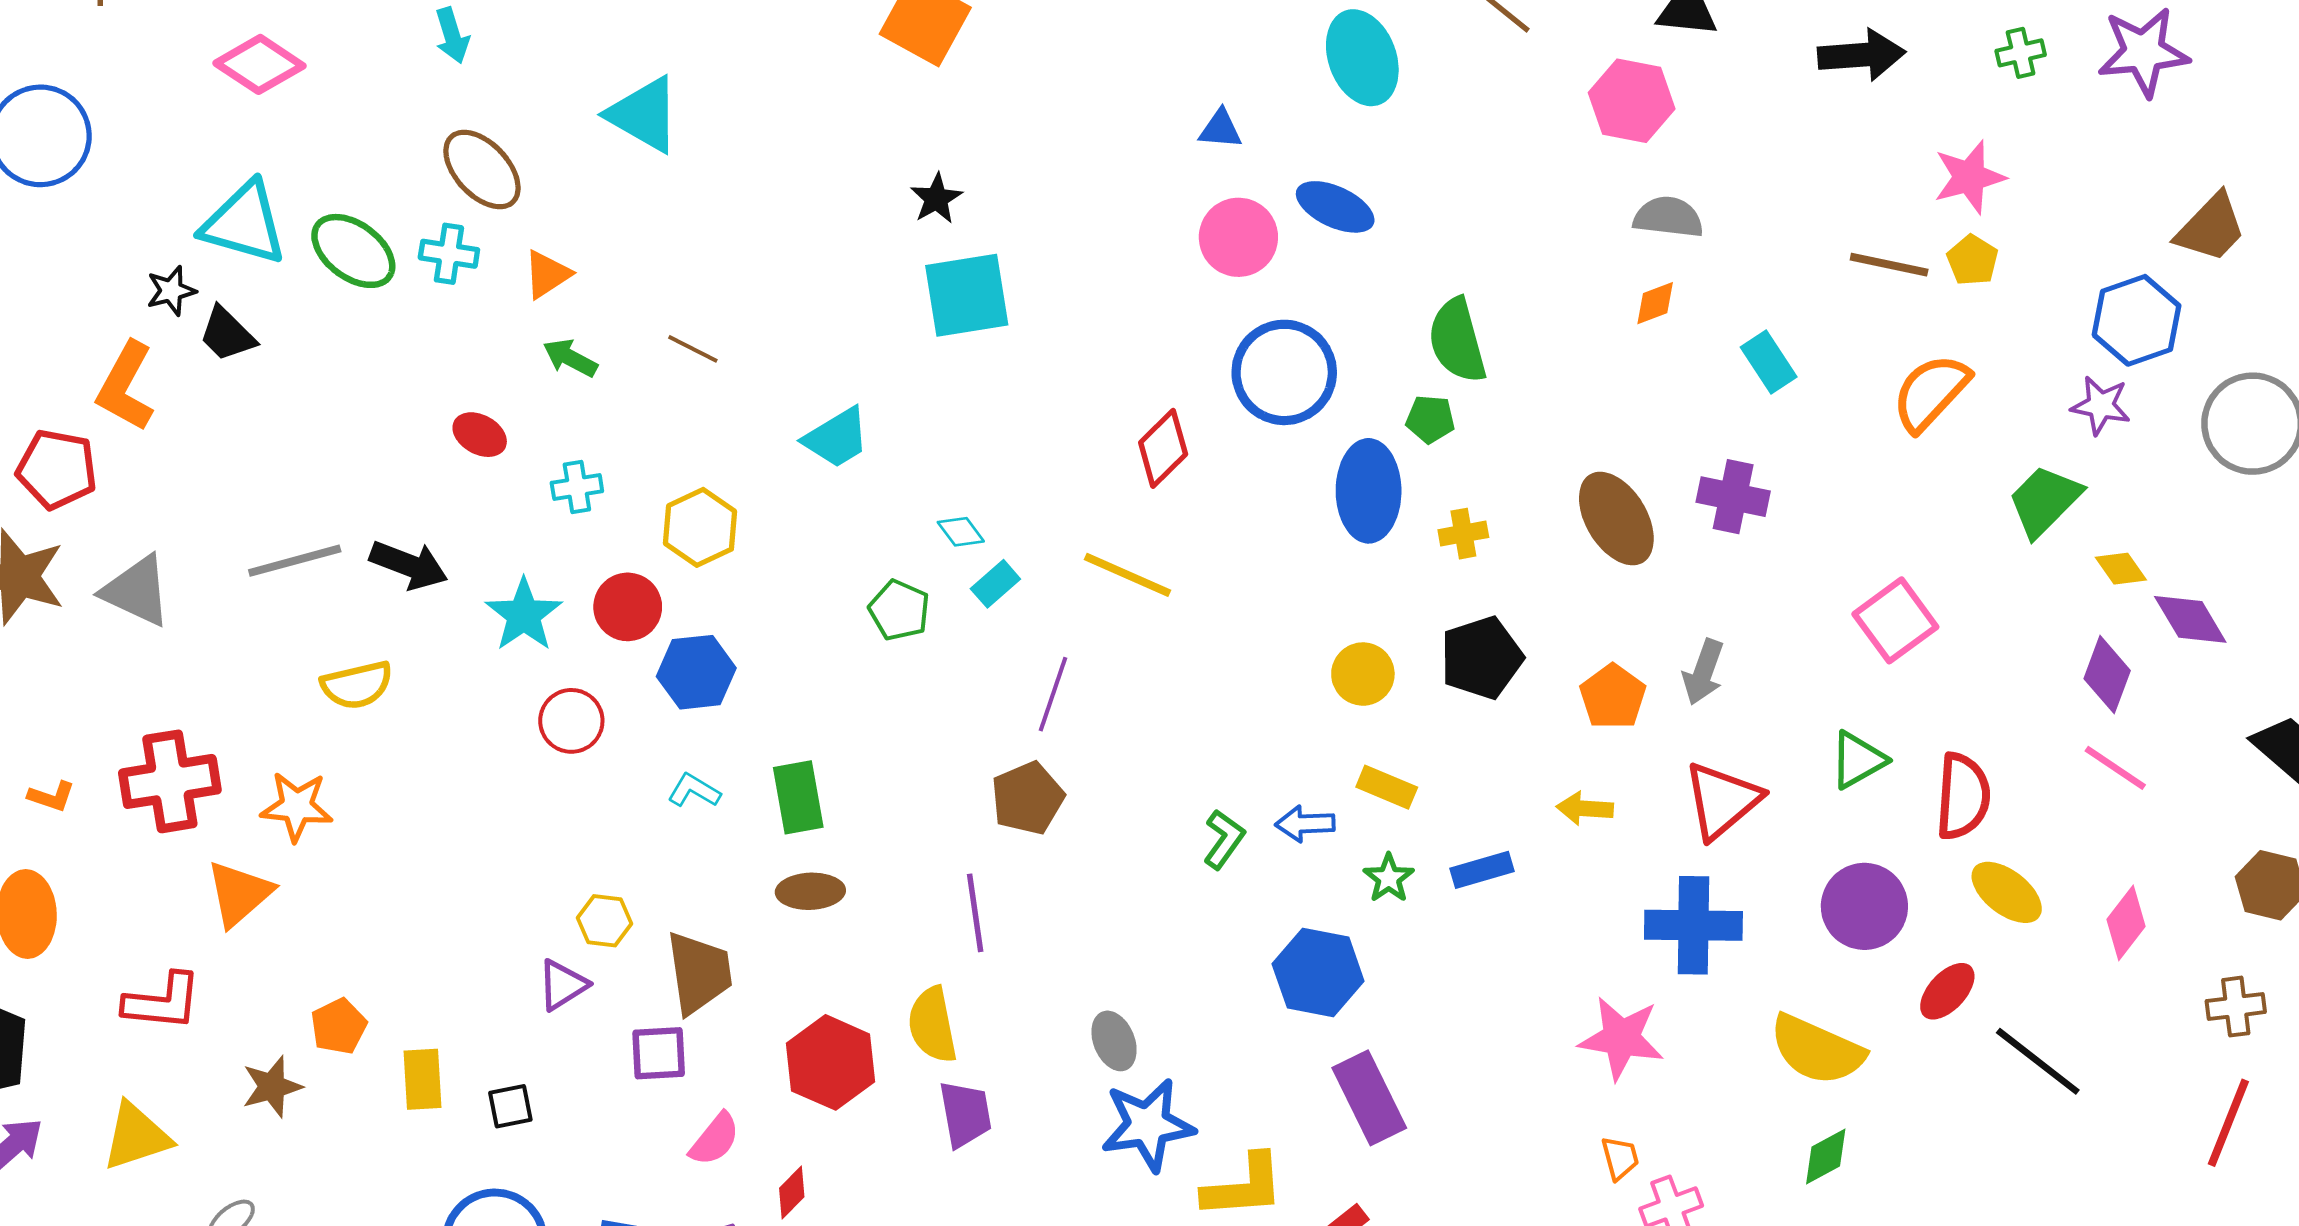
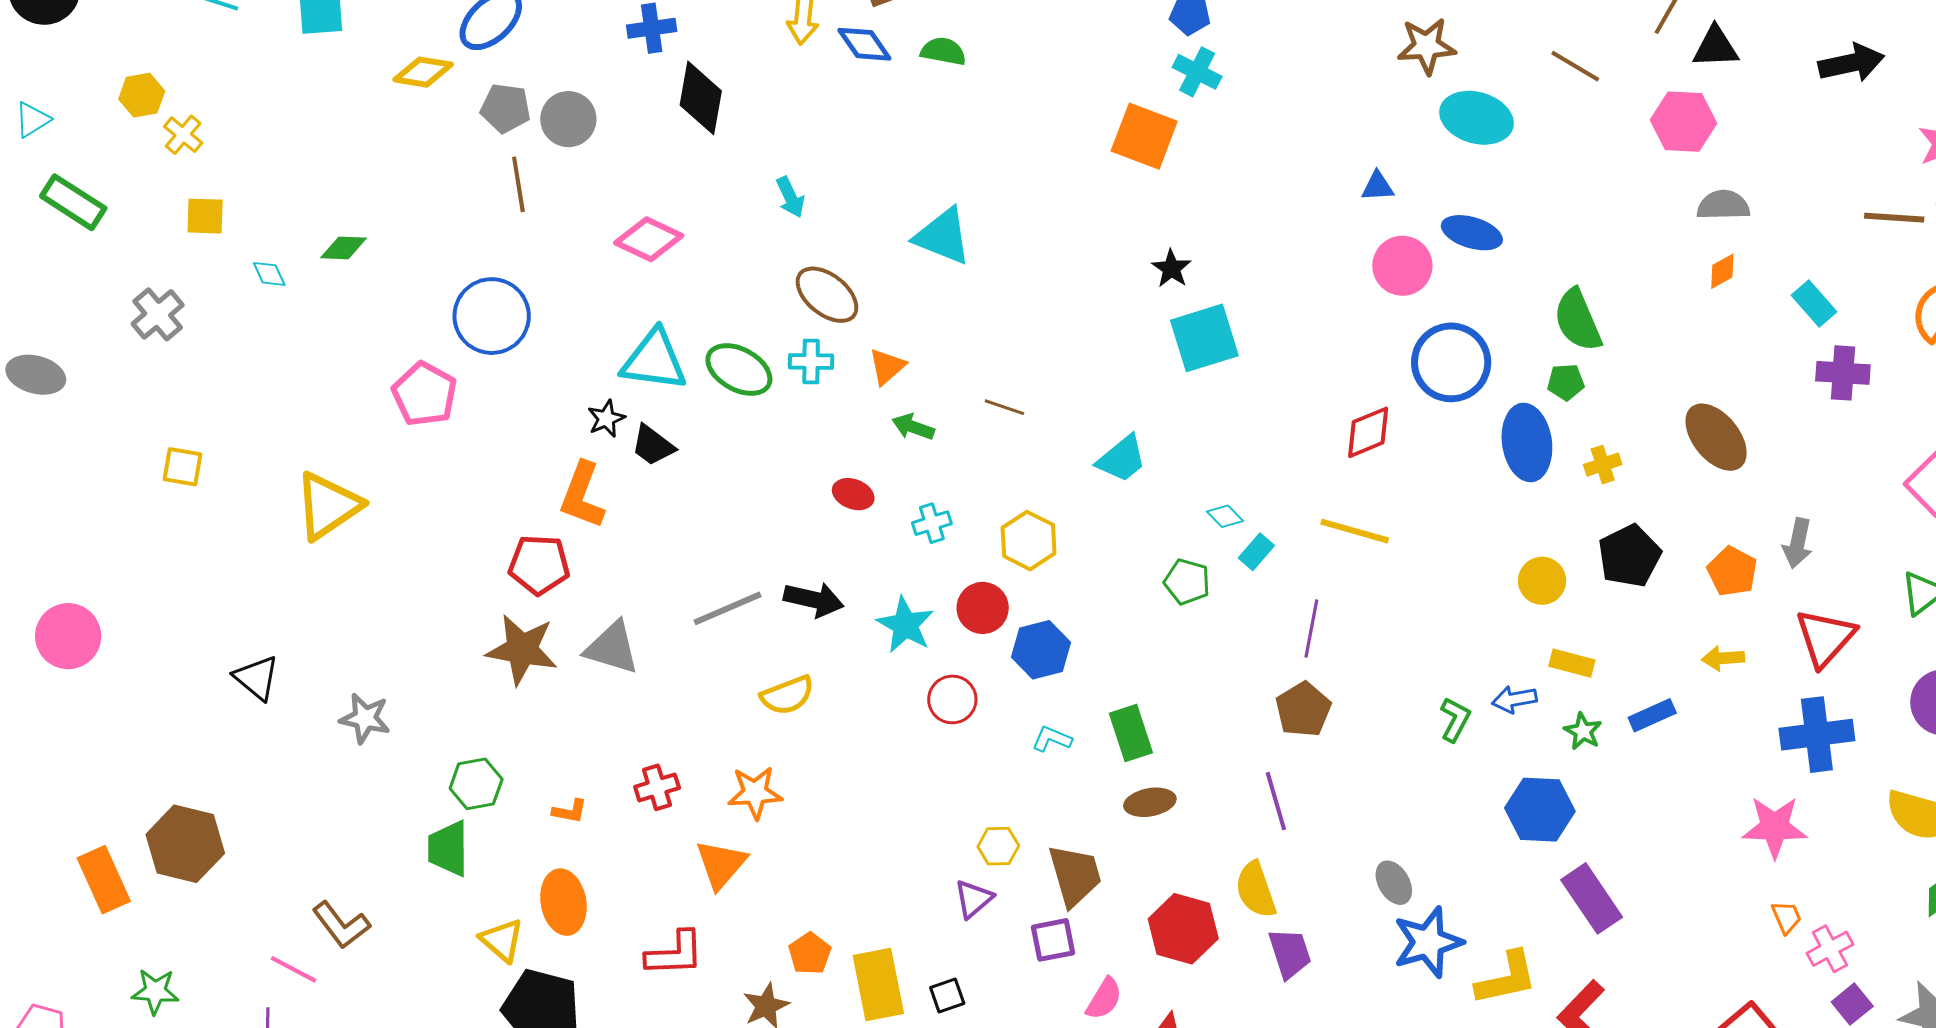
cyan ellipse: (1362, 58) -> (1477, 118), turned -46
red diamond: (1163, 448) -> (1368, 432), turned 30
purple cross: (1733, 497) -> (1843, 373), moved
red cross: (170, 781) -> (657, 787), size x0.6
yellow rectangle: (423, 1079) -> (878, 984), size x1.5

